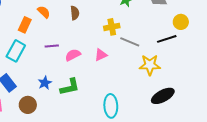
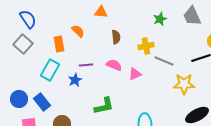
brown semicircle: (75, 13) -> (116, 37), moved
orange rectangle: (25, 25) -> (59, 44), turned -35
pink semicircle: (73, 55) -> (114, 65), moved, turned 49
blue star: (45, 83) -> (75, 80), moved

